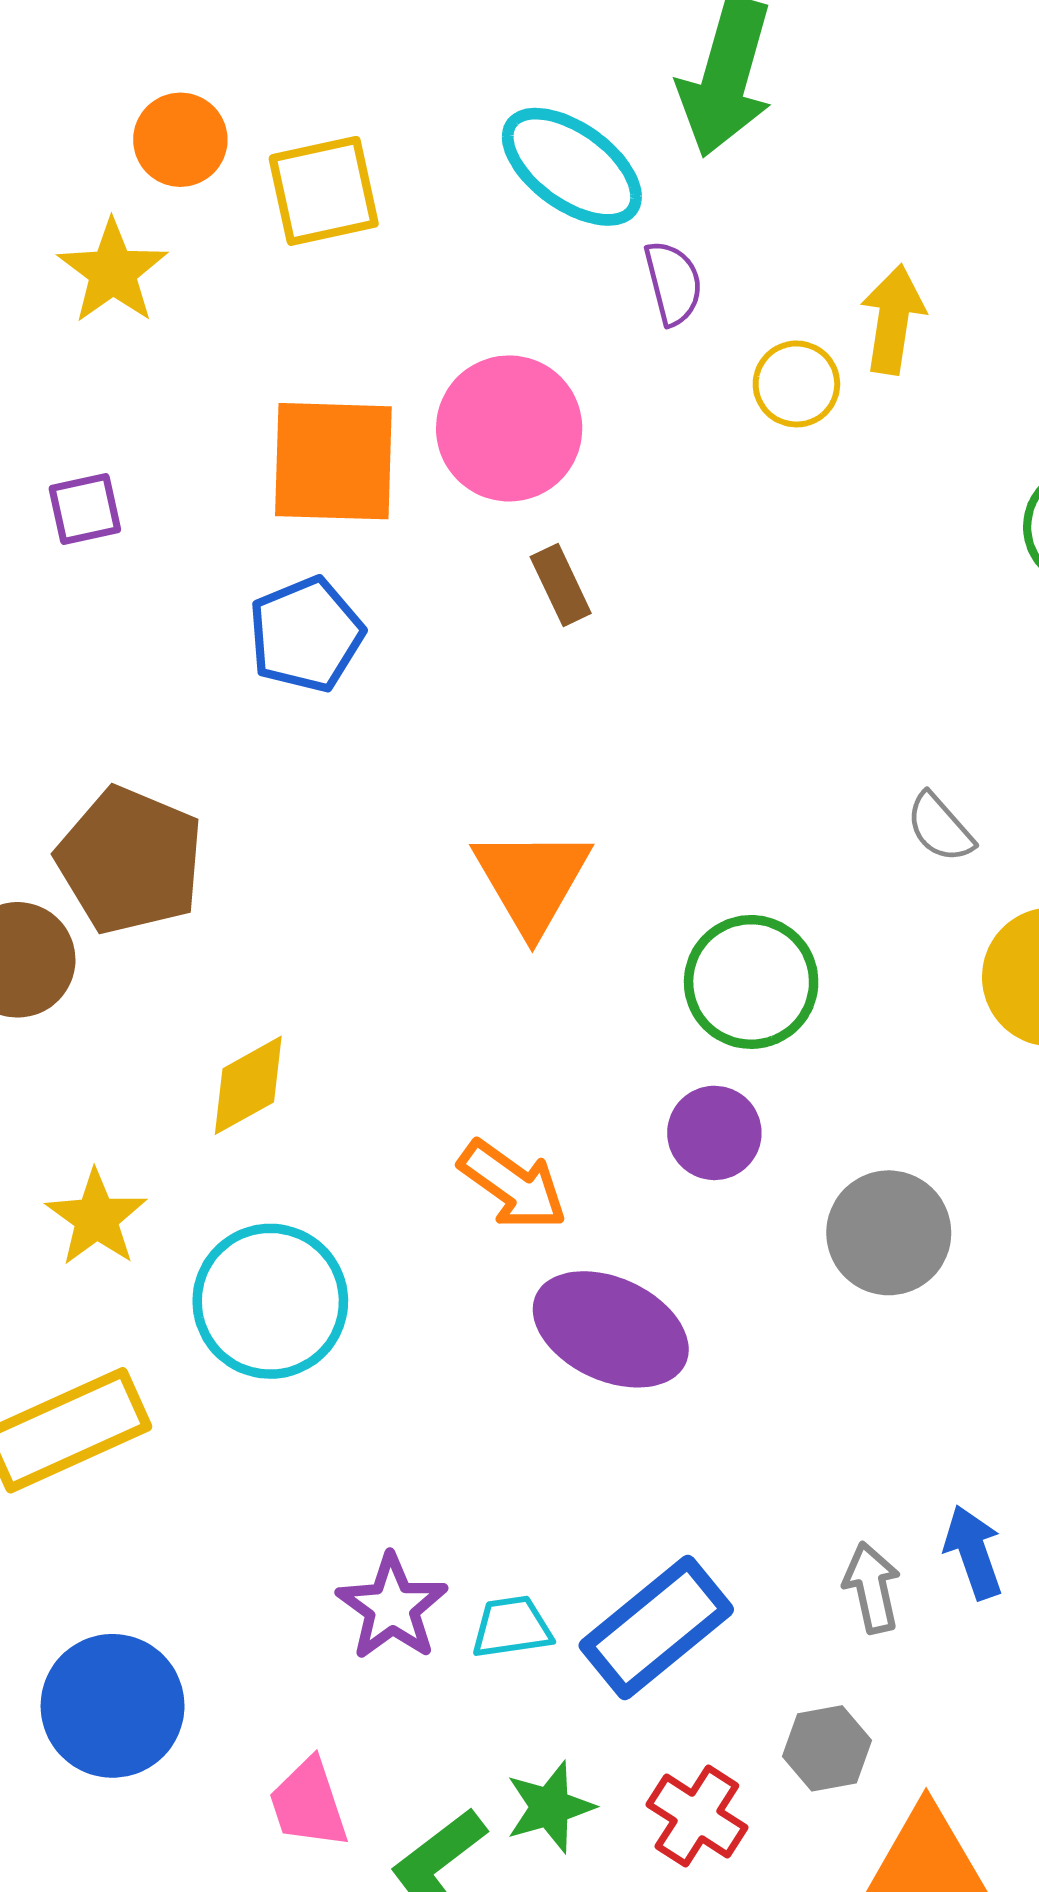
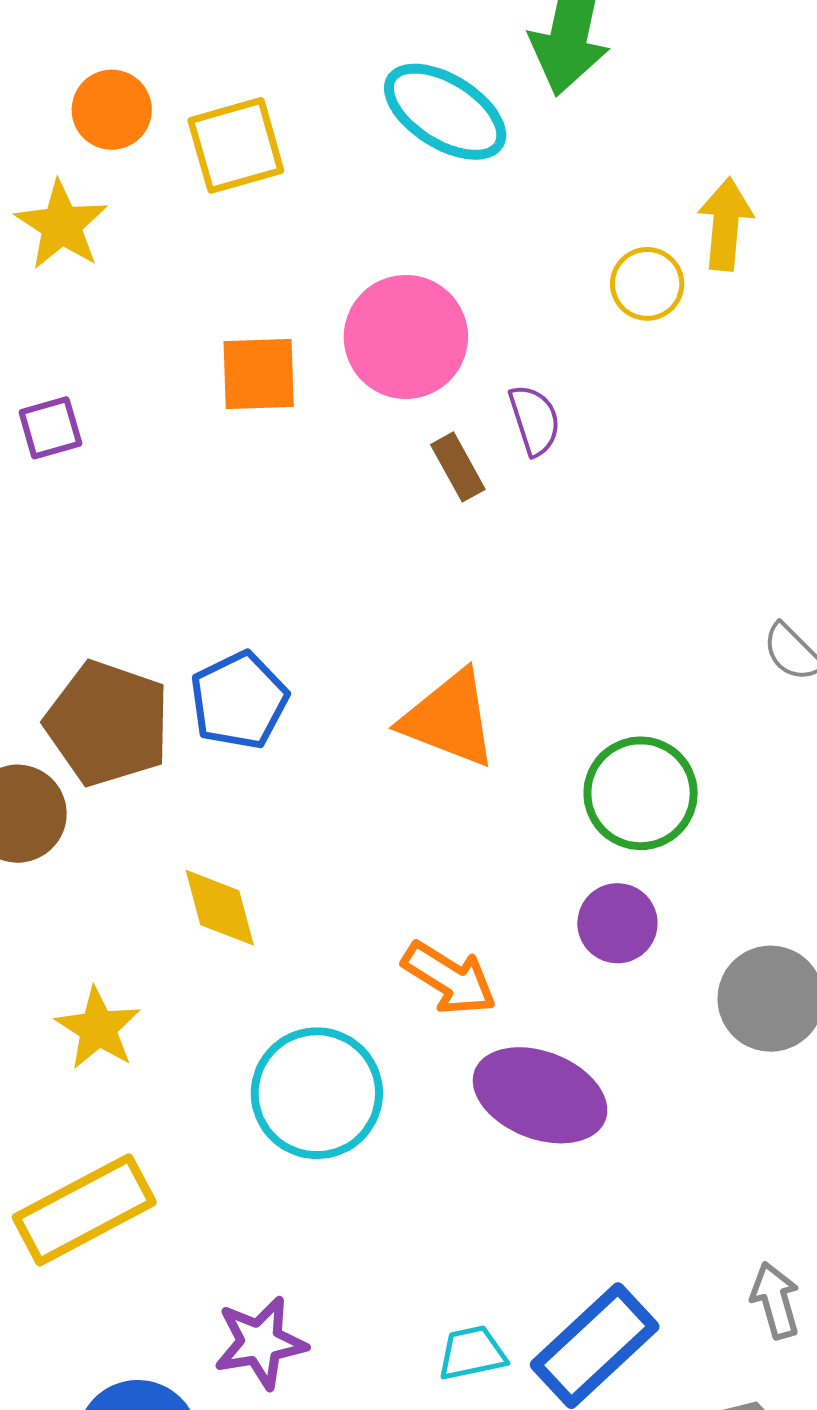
purple semicircle: (673, 283) -> (535, 420), moved
orange square: (333, 461) -> (259, 374), size x0.7
blue pentagon: (306, 635) -> (239, 700), moved
orange triangle: (532, 880) -> (449, 719), turned -35
yellow diamond: (248, 1085) -> (220, 908), turned -72
cyan circle: (270, 1301) -> (317, 1093), moved
purple star: (392, 1607) -> (260, 1343), moved, turned 30

